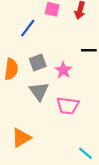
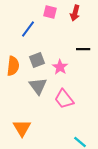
pink trapezoid: (68, 106) -> (64, 99), turned 45
orange triangle: (21, 138) -> (22, 128), turned -30

